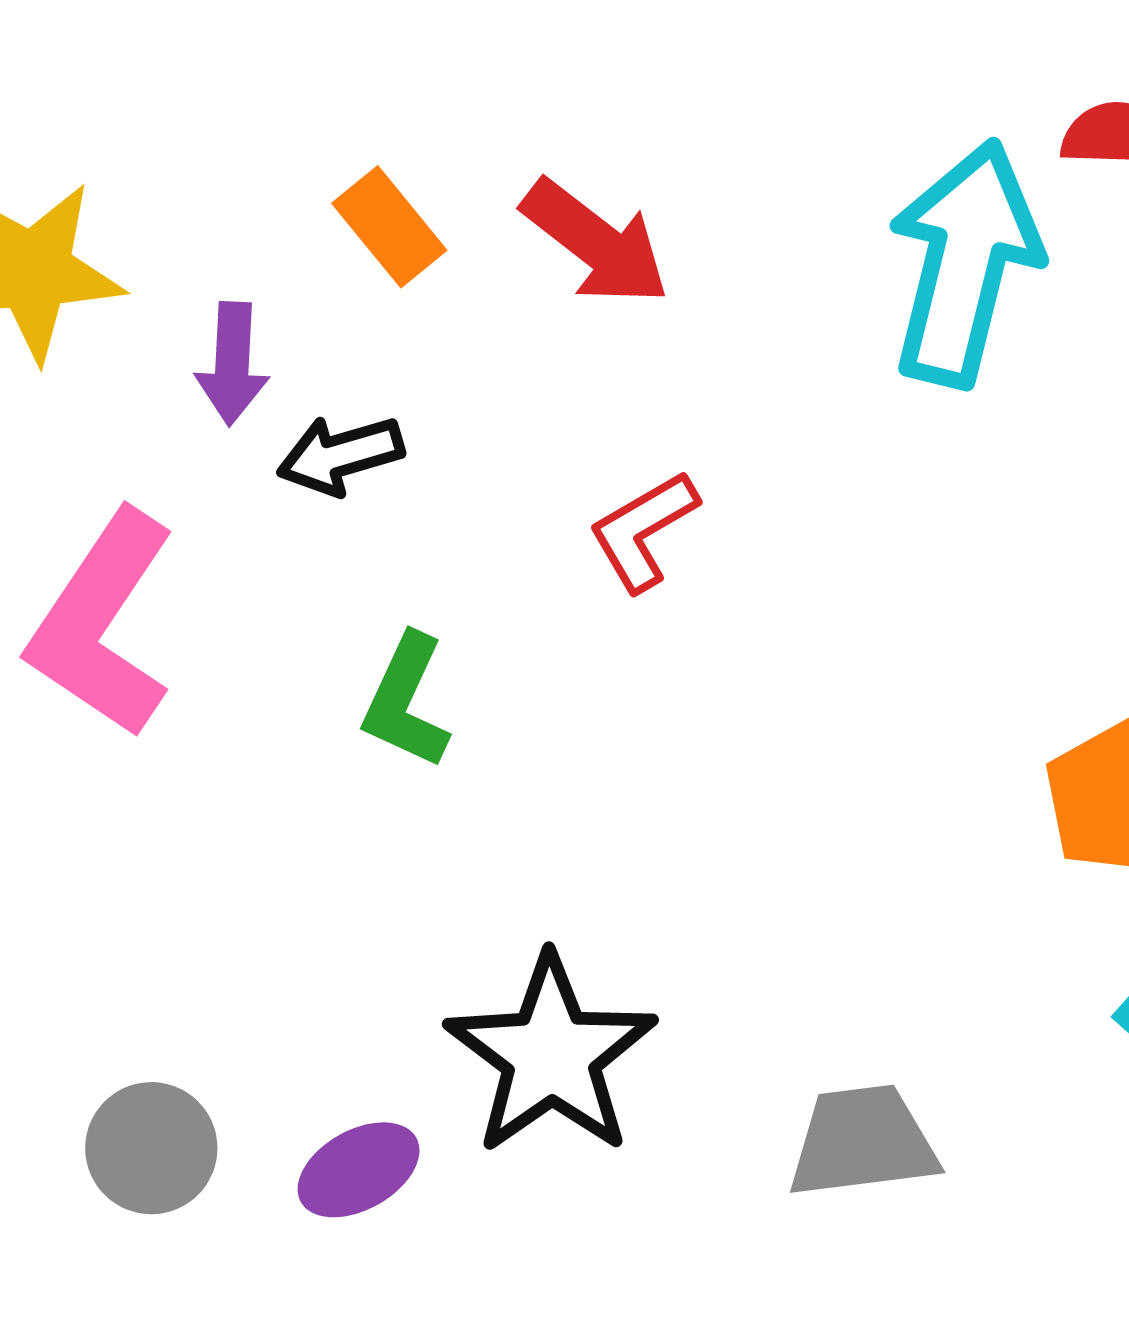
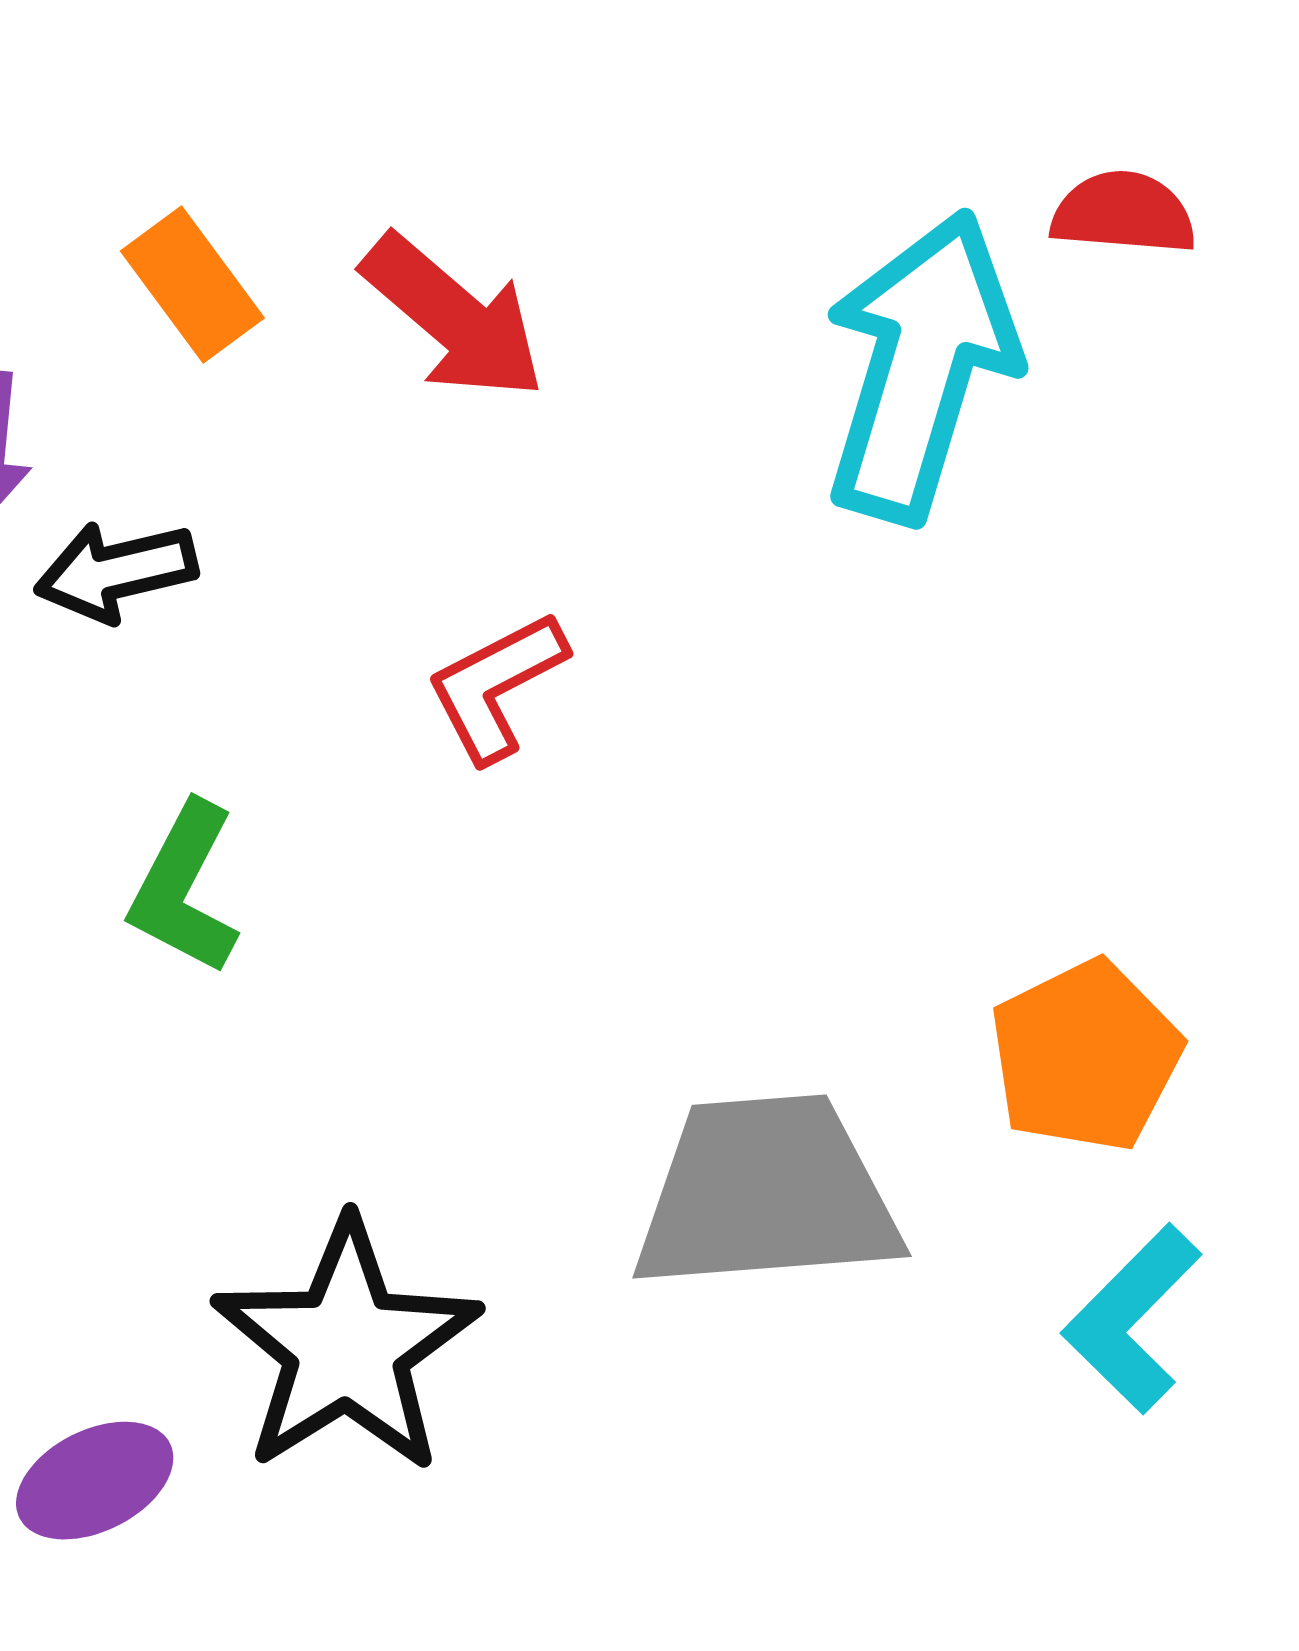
gray trapezoid: (863, 1142) -> (766, 1194), moved, size x1.4

